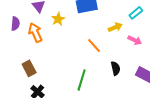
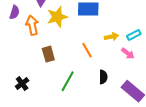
cyan rectangle: (136, 13) -> (134, 35), moved
yellow star: (58, 19) -> (57, 17), size x1.5
brown rectangle: (29, 68) -> (48, 54), moved

